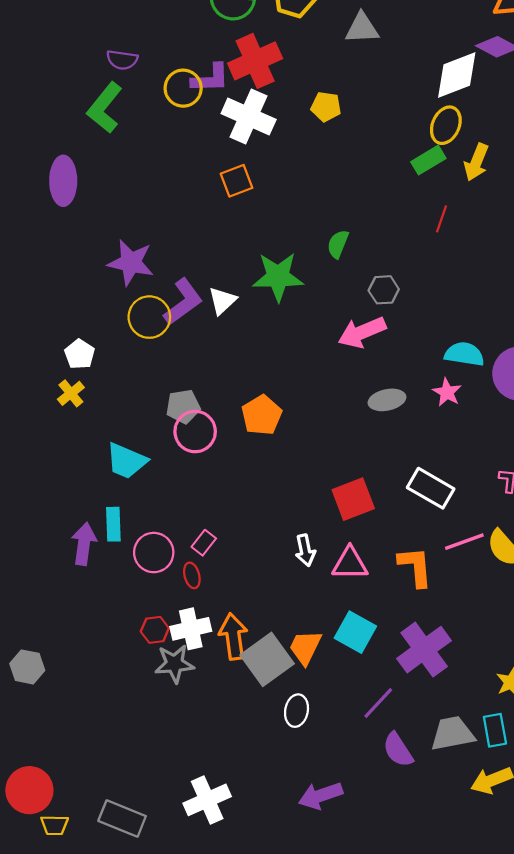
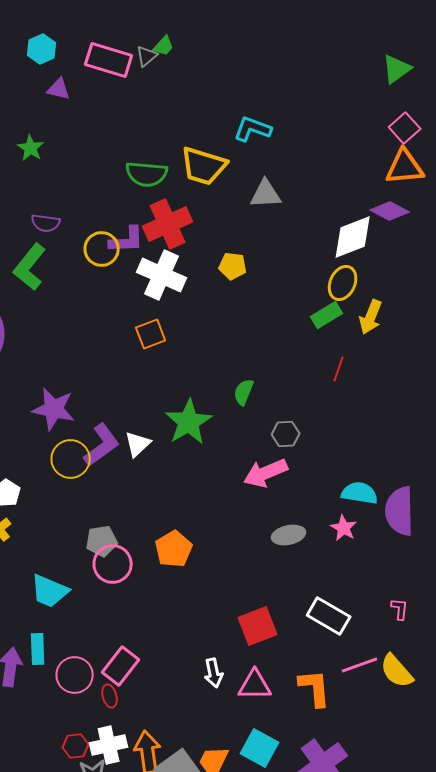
green star: (278, 277) -> (189, 422), turned -30
pink rectangle: (204, 543) -> (121, 666), size x1.6

